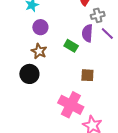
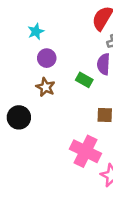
black circle: (29, 74) -> (19, 117), moved

